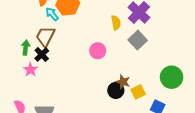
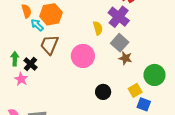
brown trapezoid: (45, 36) -> (49, 45), moved
pink circle: (98, 51) -> (83, 56), size x1.5
brown star: (123, 82) -> (125, 58), moved
yellow square: (138, 92) -> (135, 90), moved

